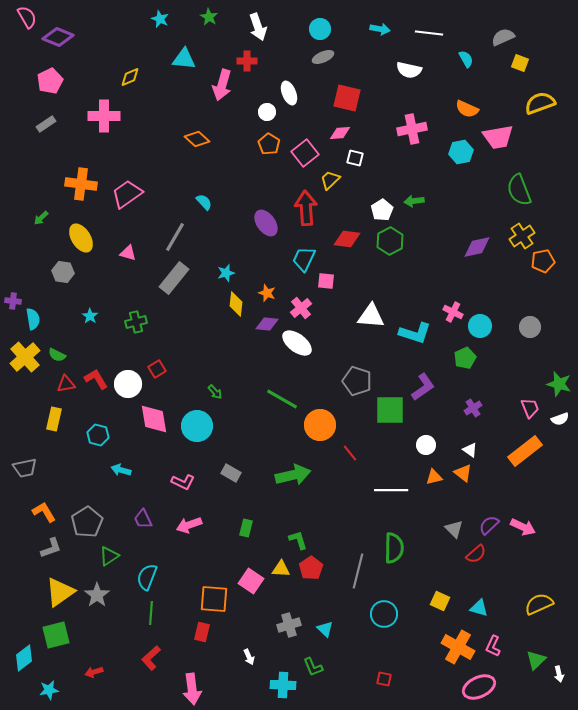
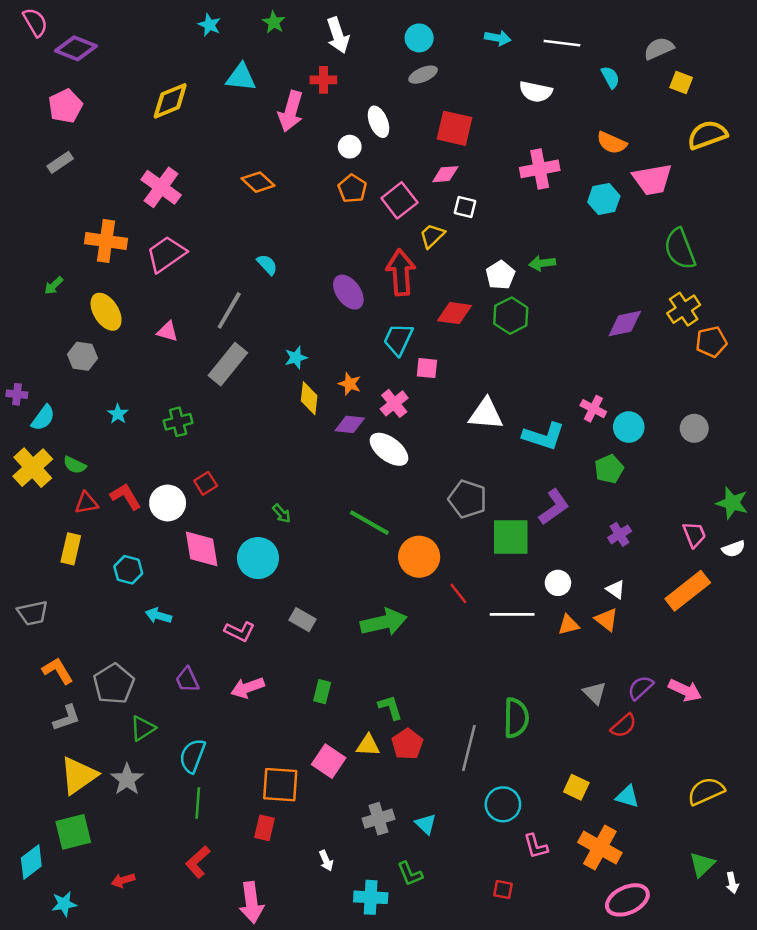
yellow diamond: (130, 77) -> (170, 101), size x1.5
pink cross: (104, 116) -> (161, 187), moved, turned 36
cyan semicircle: (33, 319) -> (43, 418), turned 45
white line: (391, 490) -> (512, 614), moved
pink L-shape: (493, 646) -> (536, 846), moved, turned -40

